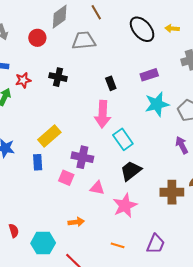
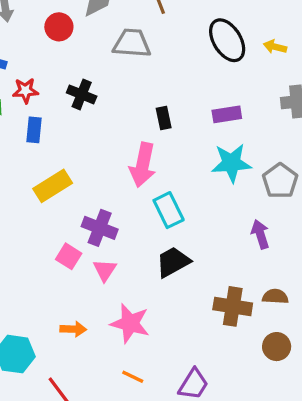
blue rectangle: (38, 162) -> (34, 130), moved
pink triangle: (97, 188) -> (105, 270), moved, turned 42
pink star: (125, 206) -> (130, 323), moved, turned 30

